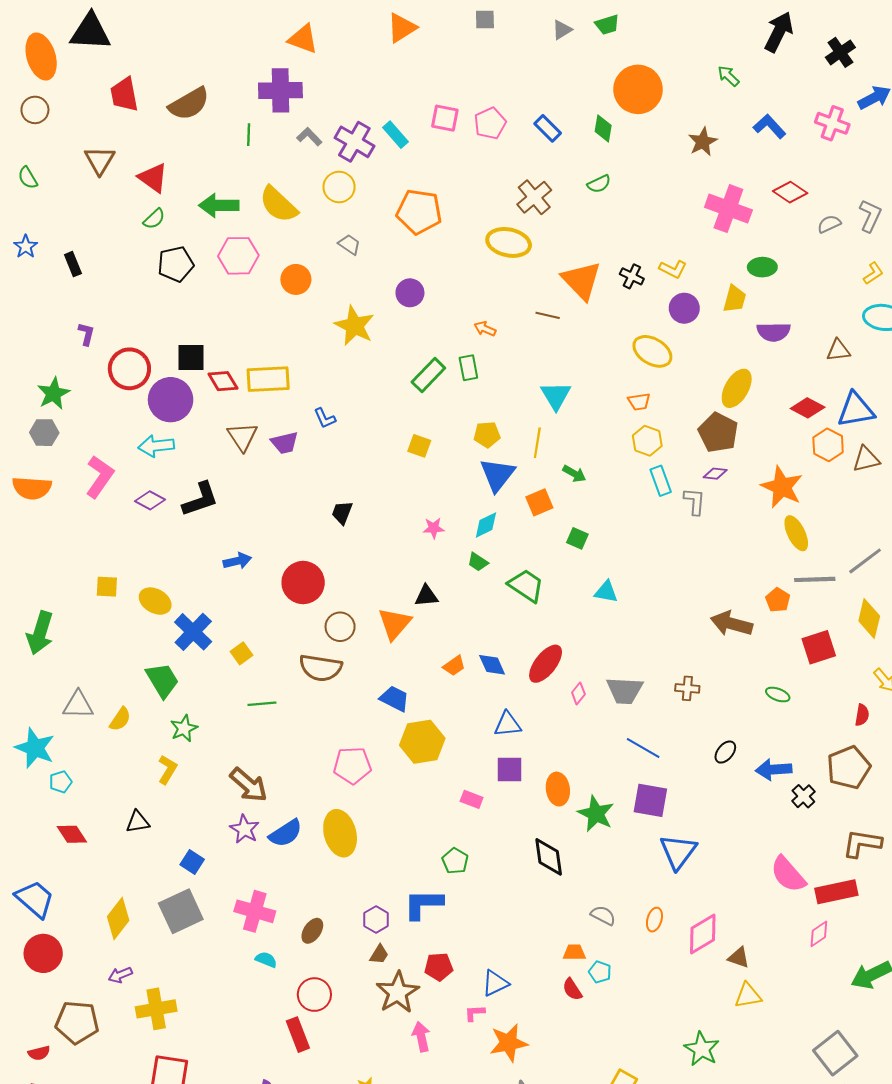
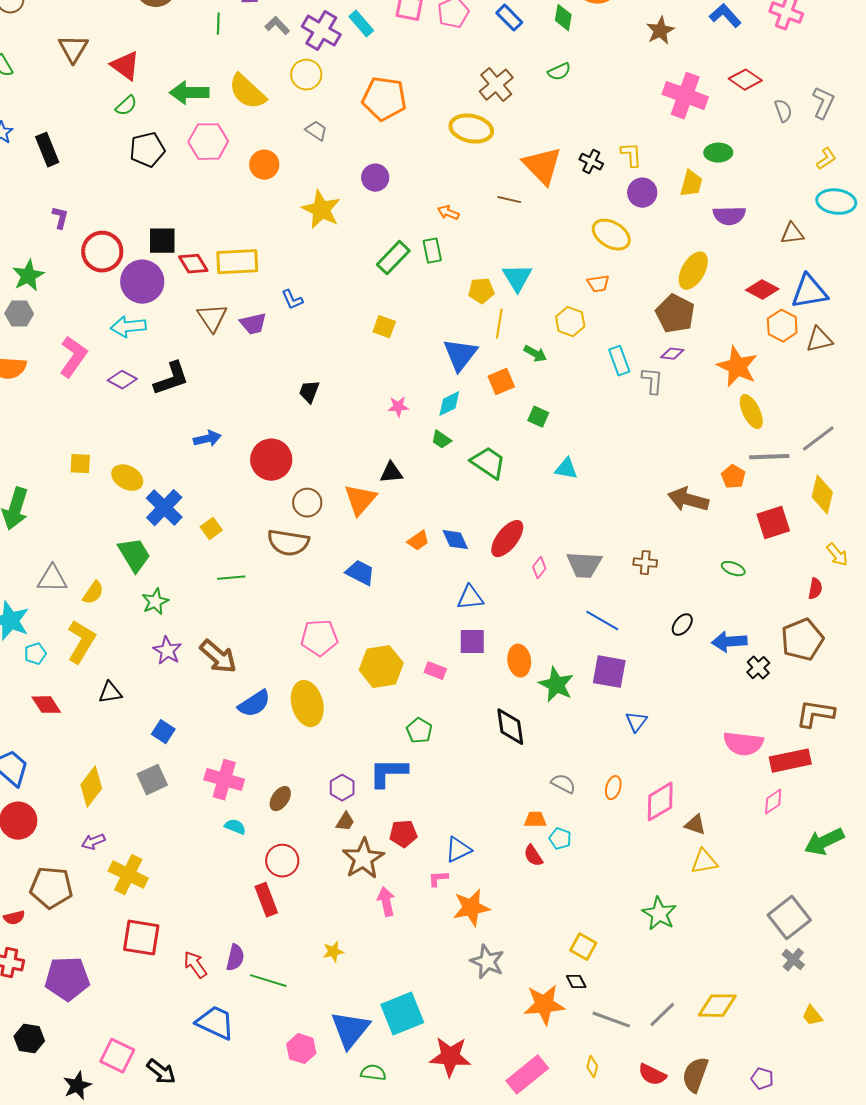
gray semicircle: (829, 224) -> (783, 111), turned 95
black rectangle: (73, 264) -> (47, 150), size x1.4
yellow L-shape: (673, 269) -> (631, 155), turned -120
yellow pentagon: (487, 435) -> (481, 291), moved
yellow hexagon: (647, 441) -> (570, 322), moved
yellow hexagon: (422, 742) -> (381, 667), moved
yellow L-shape: (167, 770) -> (81, 642), moved, size x1.5
purple star: (245, 829) -> (167, 651), moved
blue triangle: (678, 852) -> (636, 722), size x0.6
pink semicircle: (788, 874) -> (743, 744), turned -42
gray square: (181, 911) -> (152, 780), size x0.7
yellow cross: (156, 1009) -> (128, 875), turned 36

